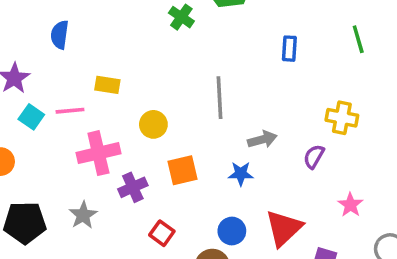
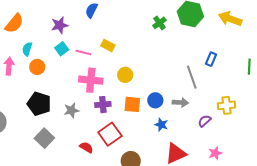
gray line: (220, 98) -> (192, 77), moved, turned -35
yellow cross: (342, 118) -> (226, 105), turned -36
blue star: (241, 174) -> (161, 125), moved
blue circle: (232, 231) -> (155, 100), moved
red square: (162, 233) -> (110, 134), size x1.6

